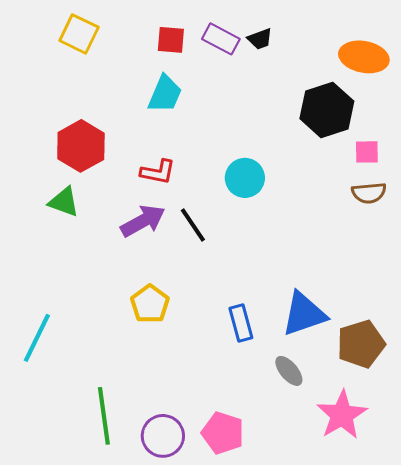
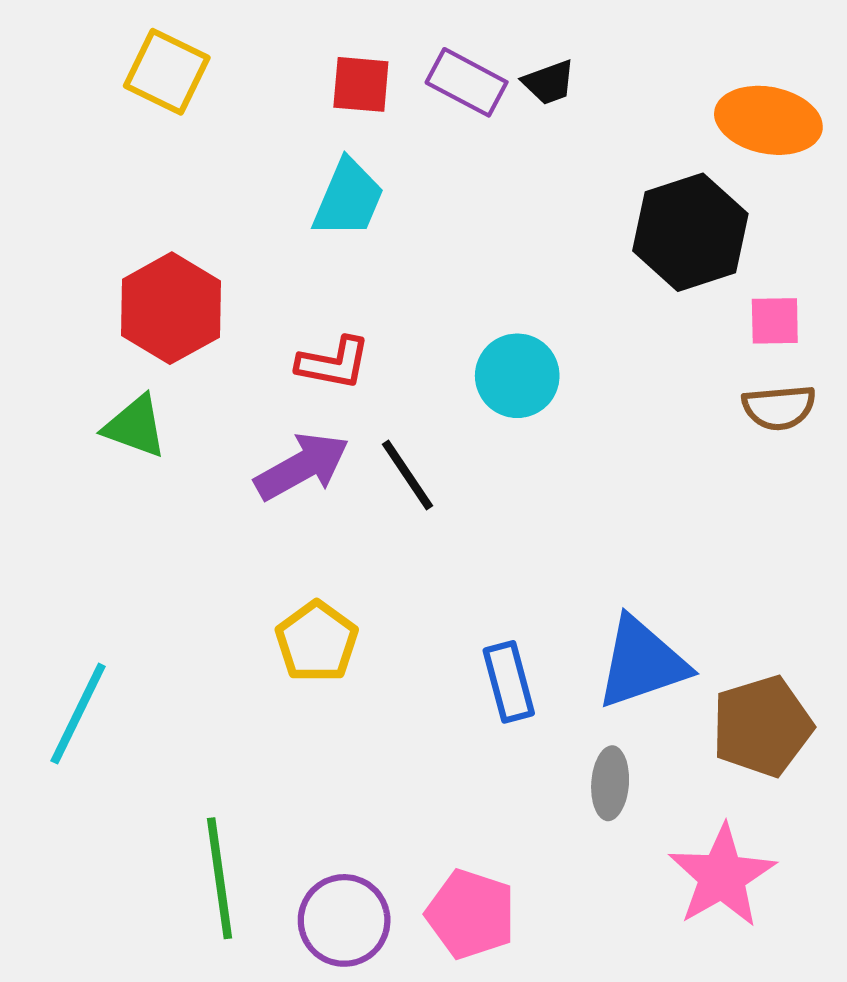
gray ellipse: (289, 371) -> (610, 783), turned 44

